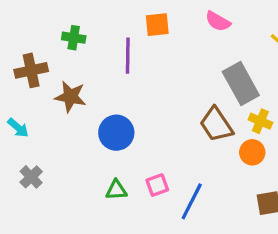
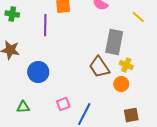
gray rectangle: (241, 84) -> (114, 42), turned 40
green triangle: (116, 190) -> (23, 107), moved

